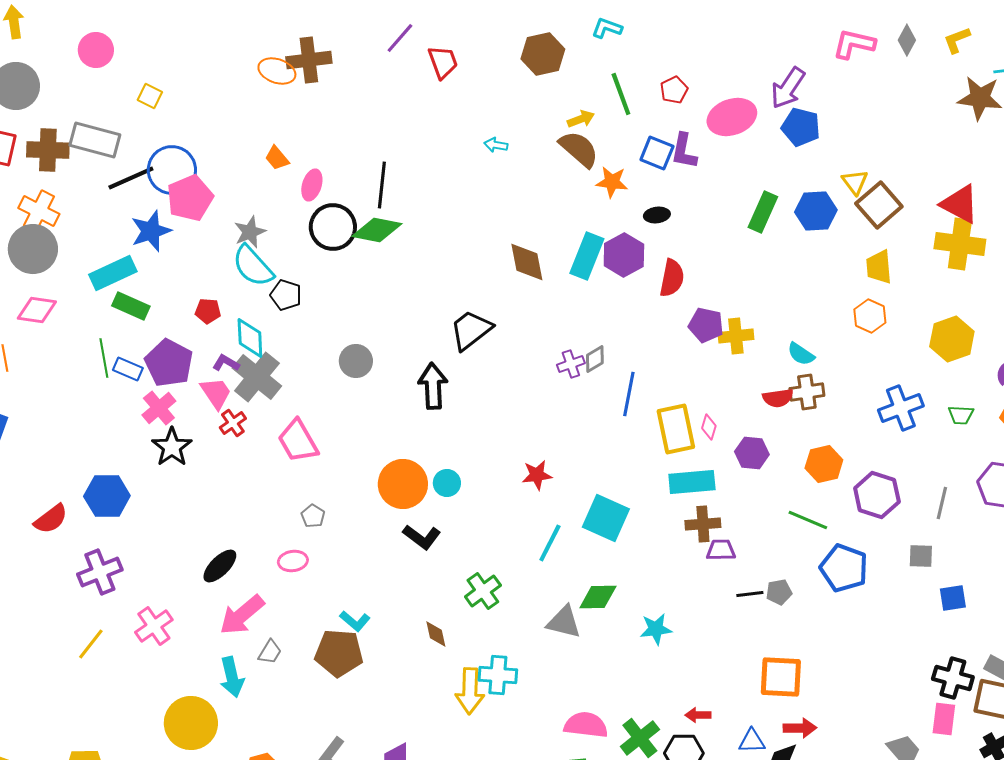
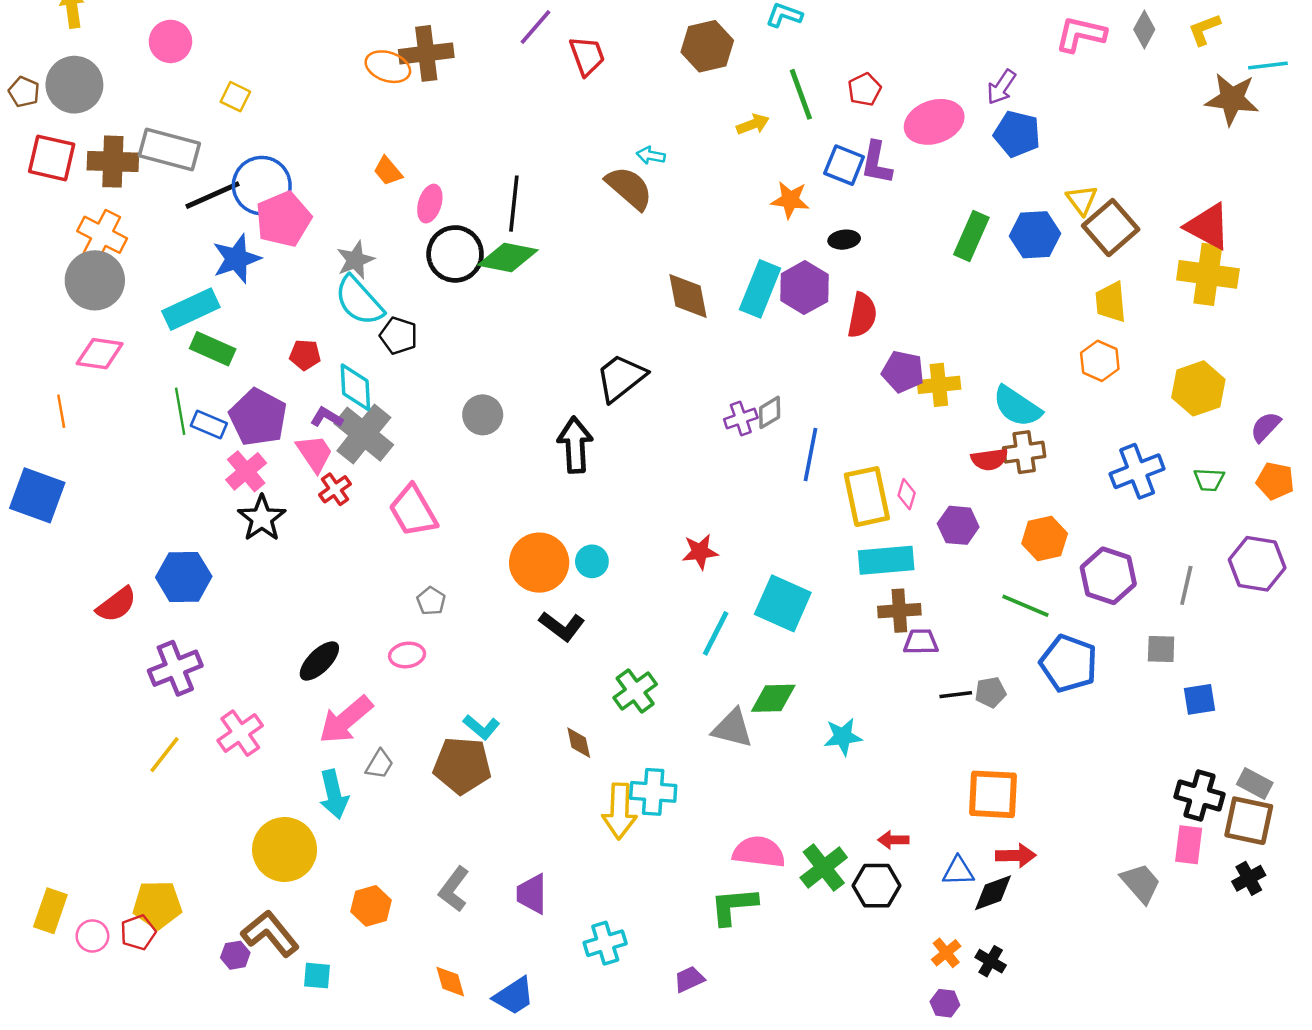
purple arrow: (788, 88) -> (1001, 87), size x0.7
brown semicircle: (579, 149) -> (629, 188), moved
cyan semicircle: (801, 354) -> (1017, 406), size x1.5

